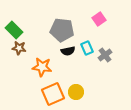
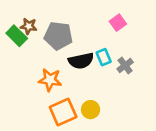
gray pentagon: (62, 30) -> (58, 36), moved
brown star: (19, 48) -> (29, 26), moved
black semicircle: (68, 51) -> (81, 61), size x1.5

